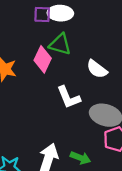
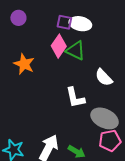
pink diamond: (43, 59) -> (59, 46), moved

